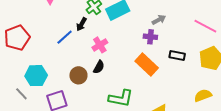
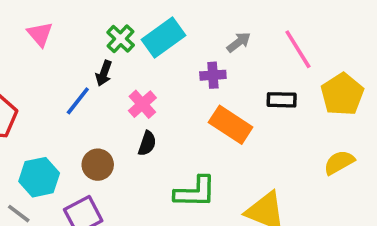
pink line: (205, 26) -> (298, 49), moved, turned 40
purple cross: (150, 37) -> (213, 75), moved
brown circle: (78, 75) -> (98, 165), moved

